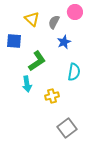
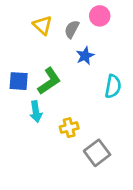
blue square: (14, 41) -> (19, 81), moved
cyan semicircle: (74, 72) -> (113, 86), moved
gray square: (67, 128) -> (97, 153), moved

